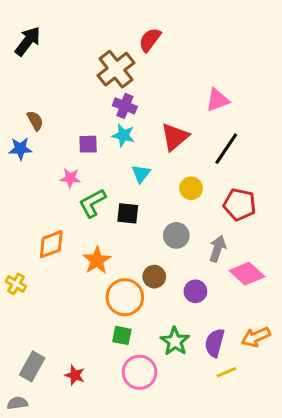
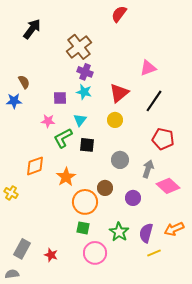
red semicircle: (150, 40) -> (119, 14), moved
black arrow: (28, 41) -> (32, 29), moved
cyan triangle: (141, 174) -> (80, 120), moved
yellow circle: (191, 188) -> (115, 120), moved

